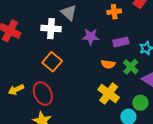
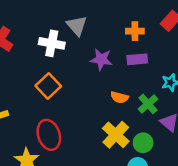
purple rectangle: (121, 42) -> (137, 59), moved
red ellipse: (43, 94) -> (49, 135), moved
green circle: (140, 103) -> (143, 143), moved

